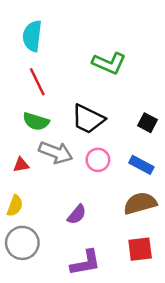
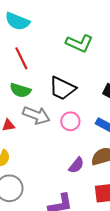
cyan semicircle: (32, 36) -> (17, 21), turned -75
purple semicircle: (77, 214) -> (76, 165), moved

